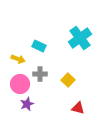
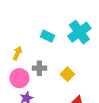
cyan rectangle: (39, 46) -> (47, 36), moved
yellow arrow: (18, 59) -> (17, 53), turned -88

